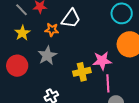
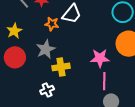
yellow star: (22, 33) -> (14, 31), moved
yellow cross: (82, 72) -> (61, 67), moved

